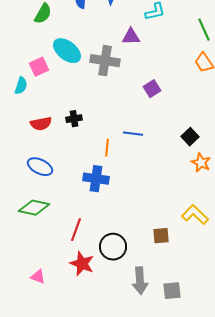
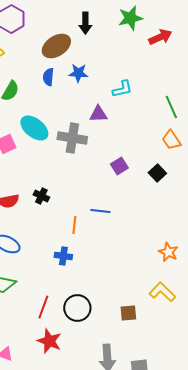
black cross: (74, 119) -> (41, 196), turned 35
black square: (190, 137) -> (157, 173), moved
orange star: (201, 163) -> (168, 252), moved
blue cross: (96, 179) -> (63, 256), size x0.7
black circle: (113, 247) -> (77, 308), moved

